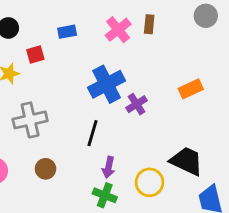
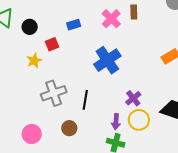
purple cross: (137, 104) -> (133, 98), moved
black line: (93, 133) -> (85, 100), moved
yellow circle: (149, 182) -> (139, 120), moved

